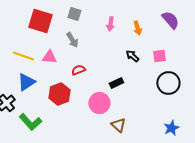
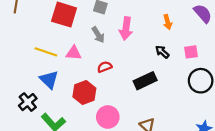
pink arrow: (110, 24) -> (126, 28), moved, size x1.5
blue triangle: (26, 82) -> (49, 80), turned -42
black rectangle: (116, 83) -> (145, 81), size x1.5
pink circle: (99, 103) -> (108, 117), moved

